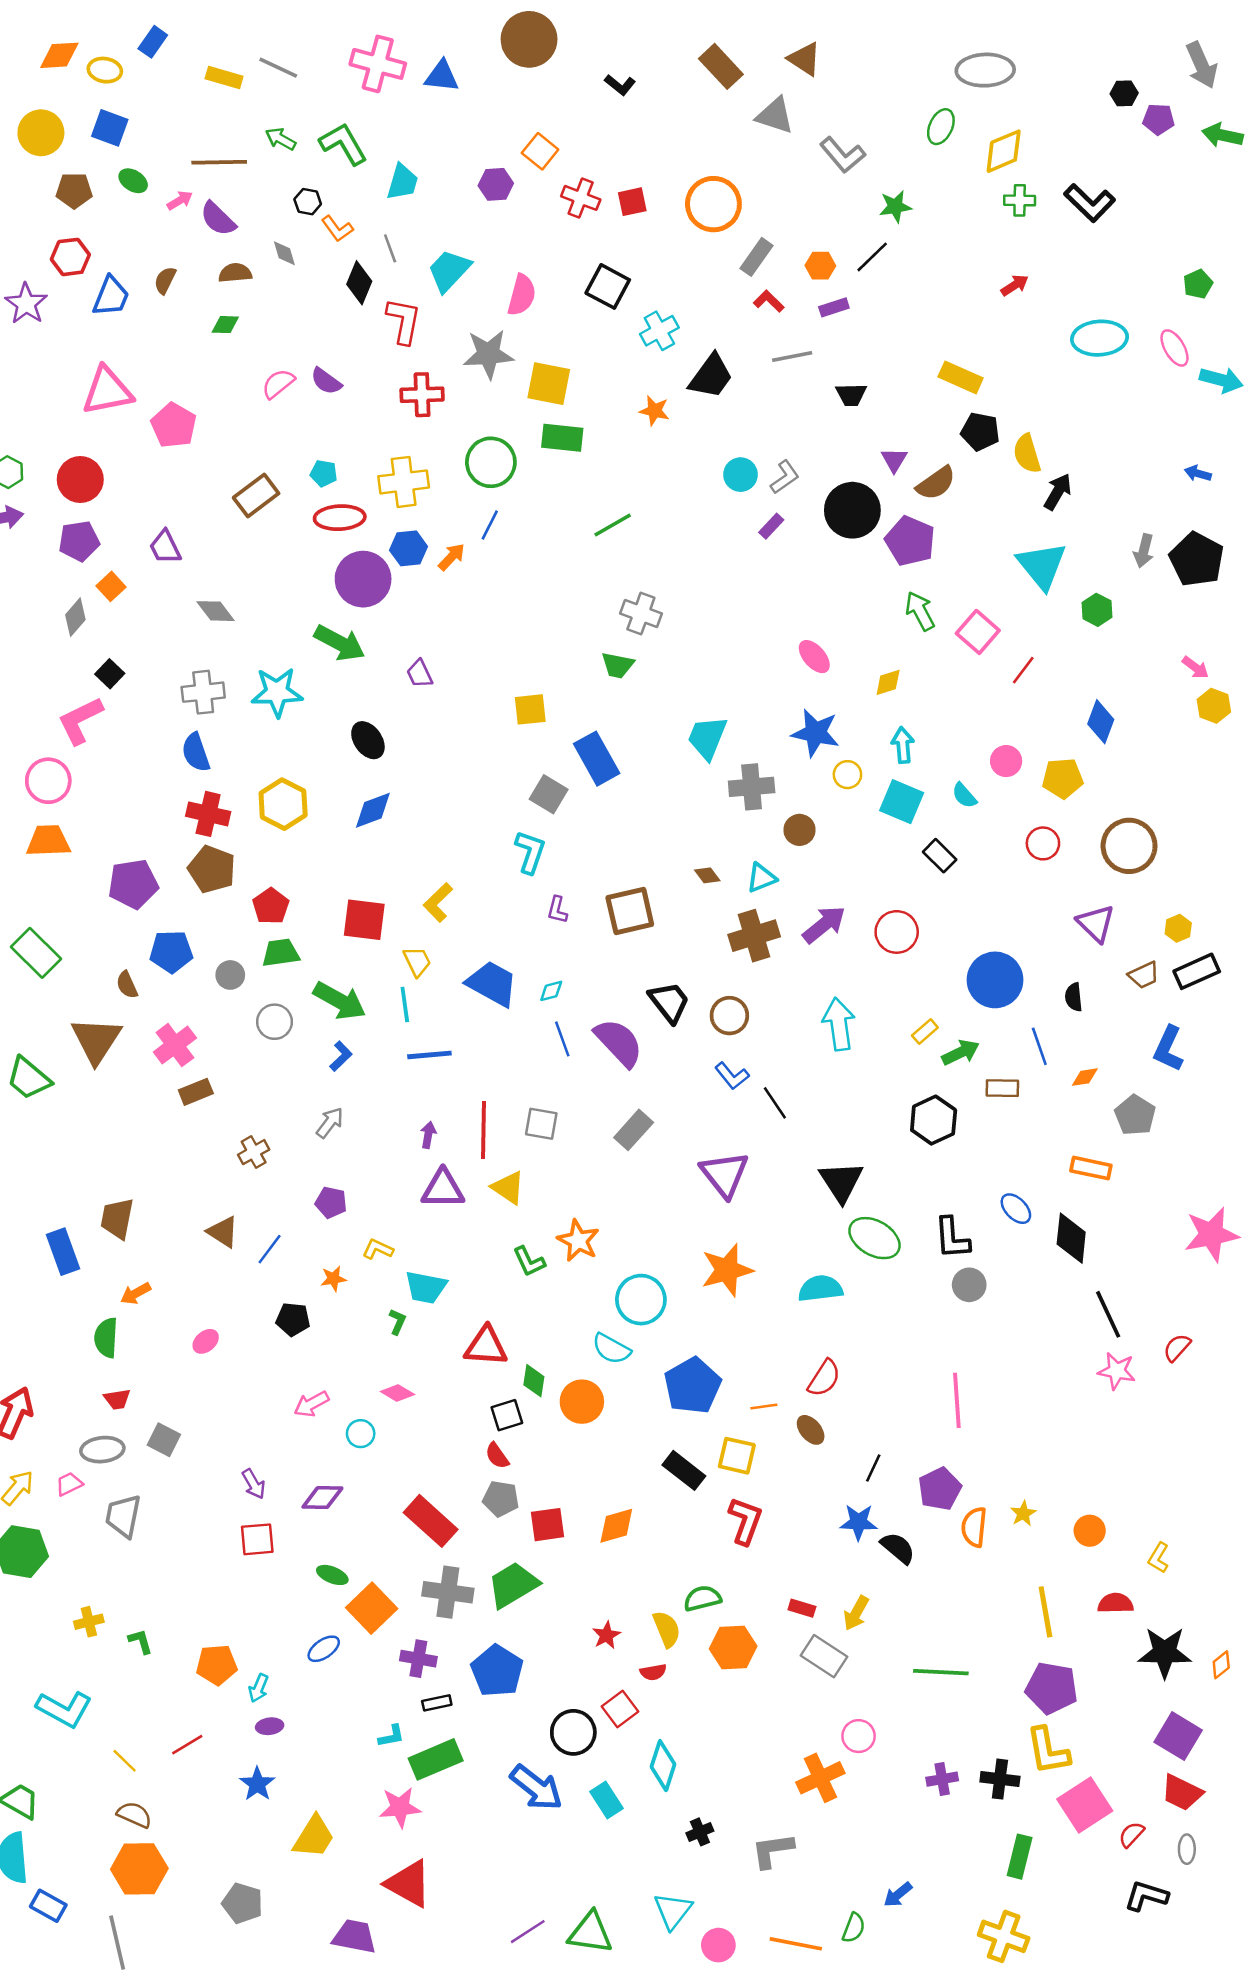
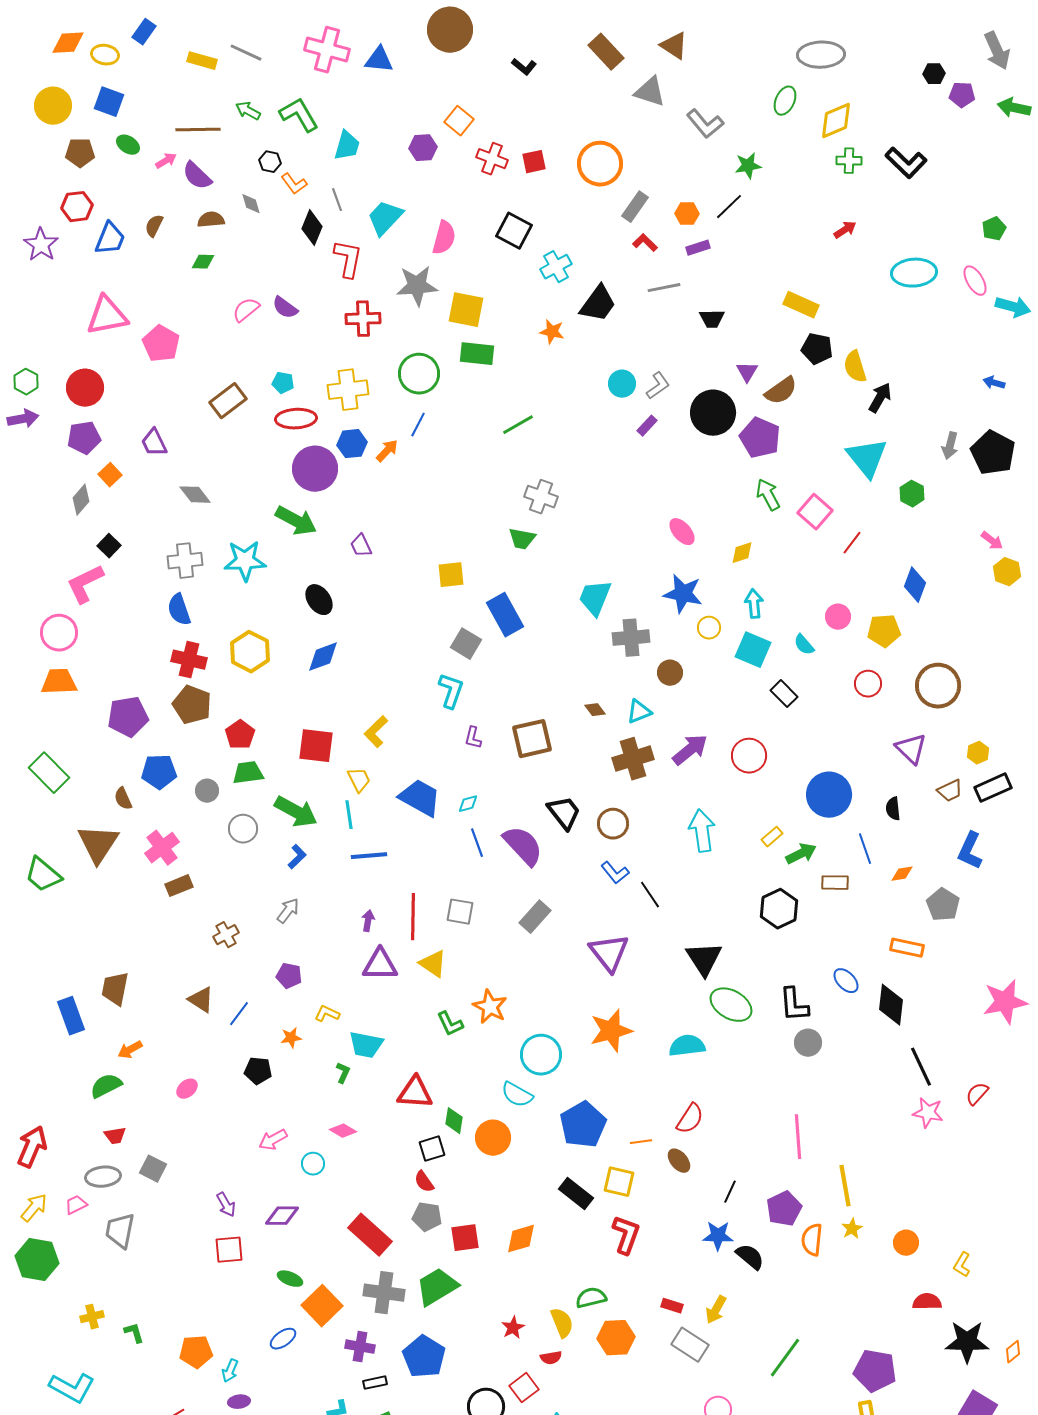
green semicircle: (106, 1338) -> (106, 1086), turned 60
yellow line: (1045, 1612) -> (845, 1186), moved
green line: (941, 1672) -> (785, 1358), turned -57

